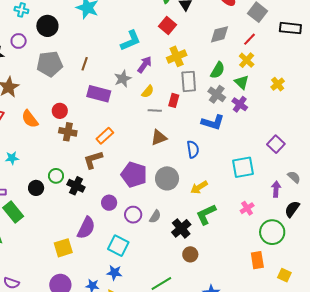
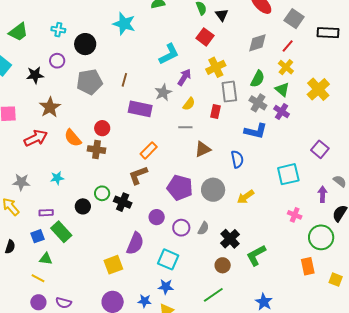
yellow cross: (278, 84) -> (318, 89), size x1.6
gray line: (155, 111) -> (185, 127), moved
brown cross: (68, 132) -> (96, 150), moved
pink cross: (247, 208) -> (295, 215), turned -32
green L-shape: (206, 214) -> (256, 255), moved
brown circle: (190, 254) -> (223, 265), moved

